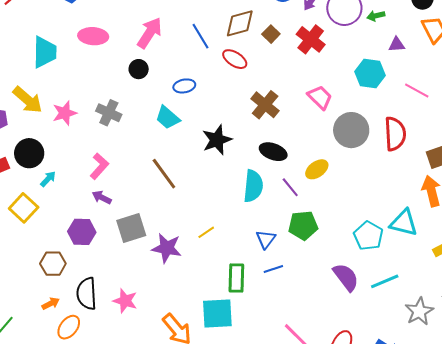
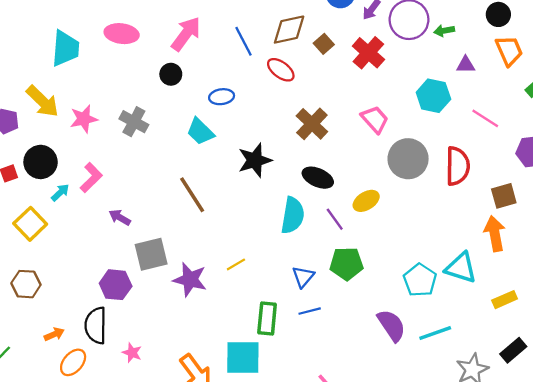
pink L-shape: (99, 166) -> (91, 178), moved
purple hexagon: (82, 232) -> (116, 285), moved
brown hexagon: (53, 264) -> (26, 284), moved
pink star: (125, 301) -> (132, 353), moved, size x0.7

